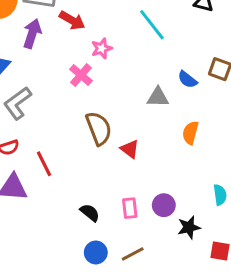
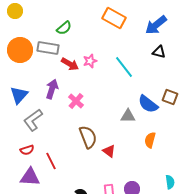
purple arrow: (32, 34) -> (52, 89), moved
pink star: (102, 48) -> (90, 61), moved
blue semicircle: (187, 79) -> (148, 104), size x1.5

